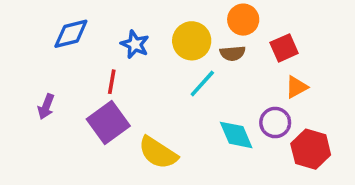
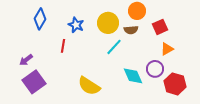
blue diamond: (71, 34) -> (40, 19), turned -45
purple arrow: (46, 107) -> (26, 60), turned 32
purple square: (108, 123) -> (34, 82), moved

